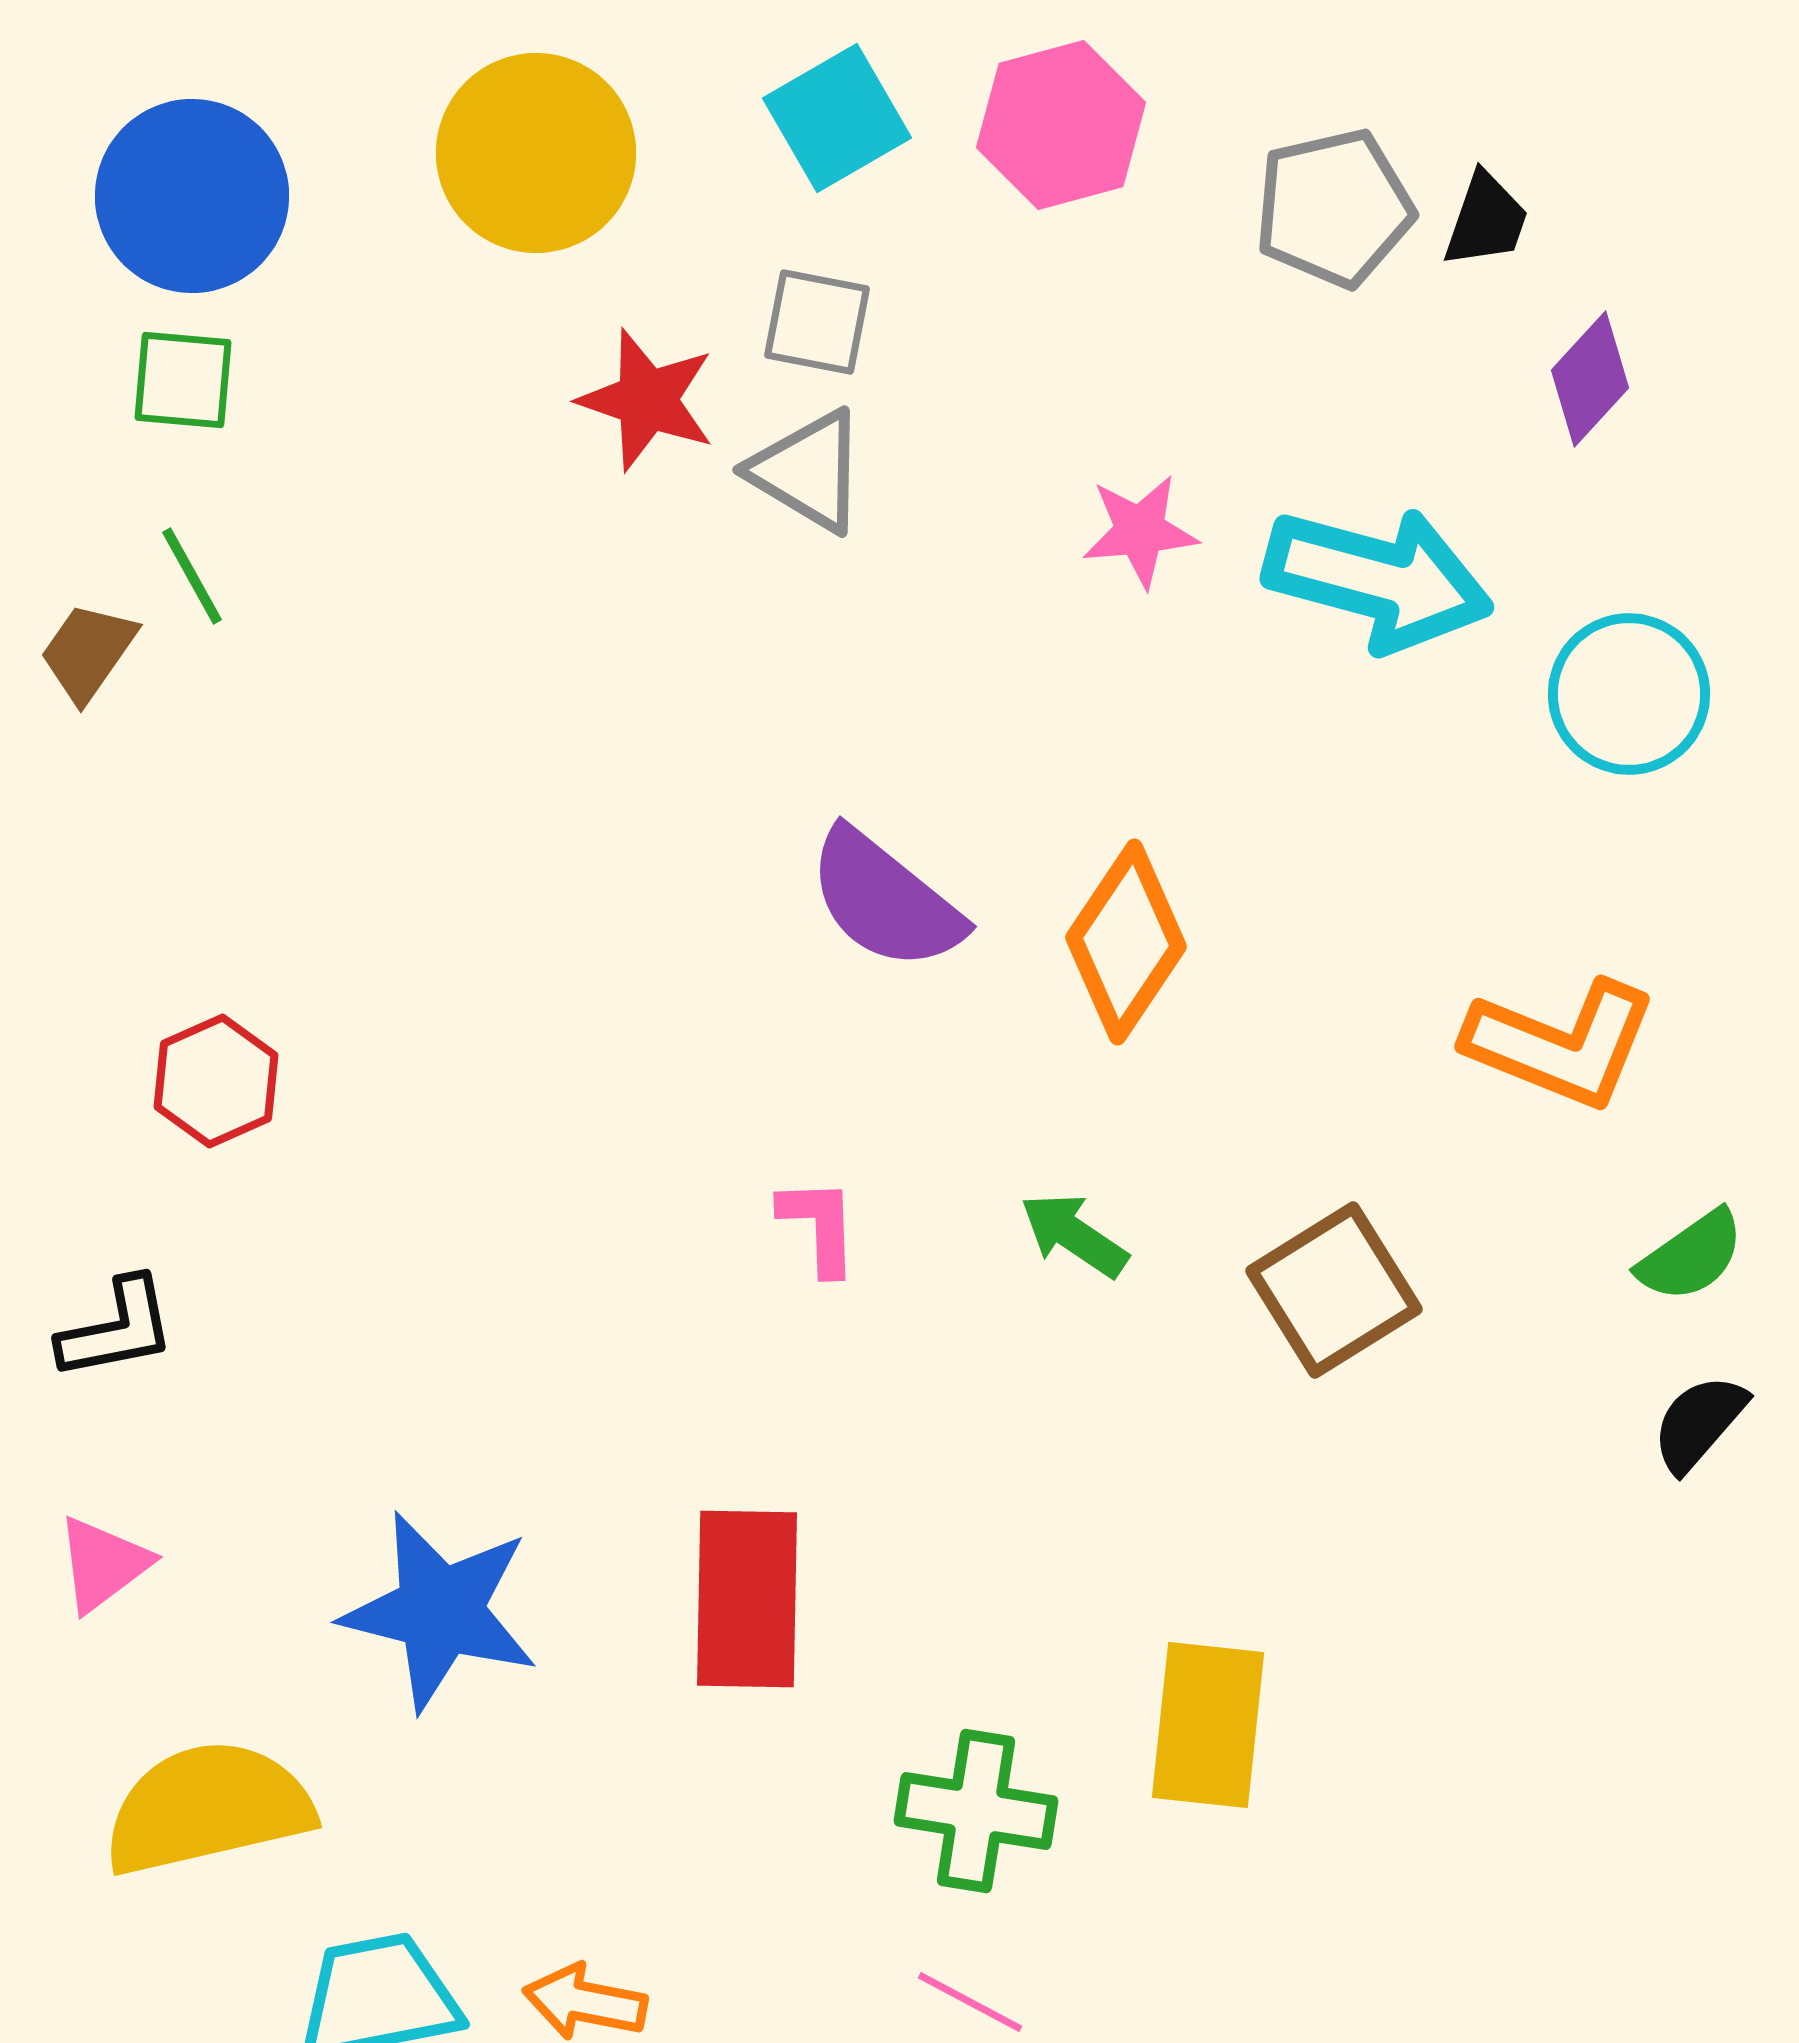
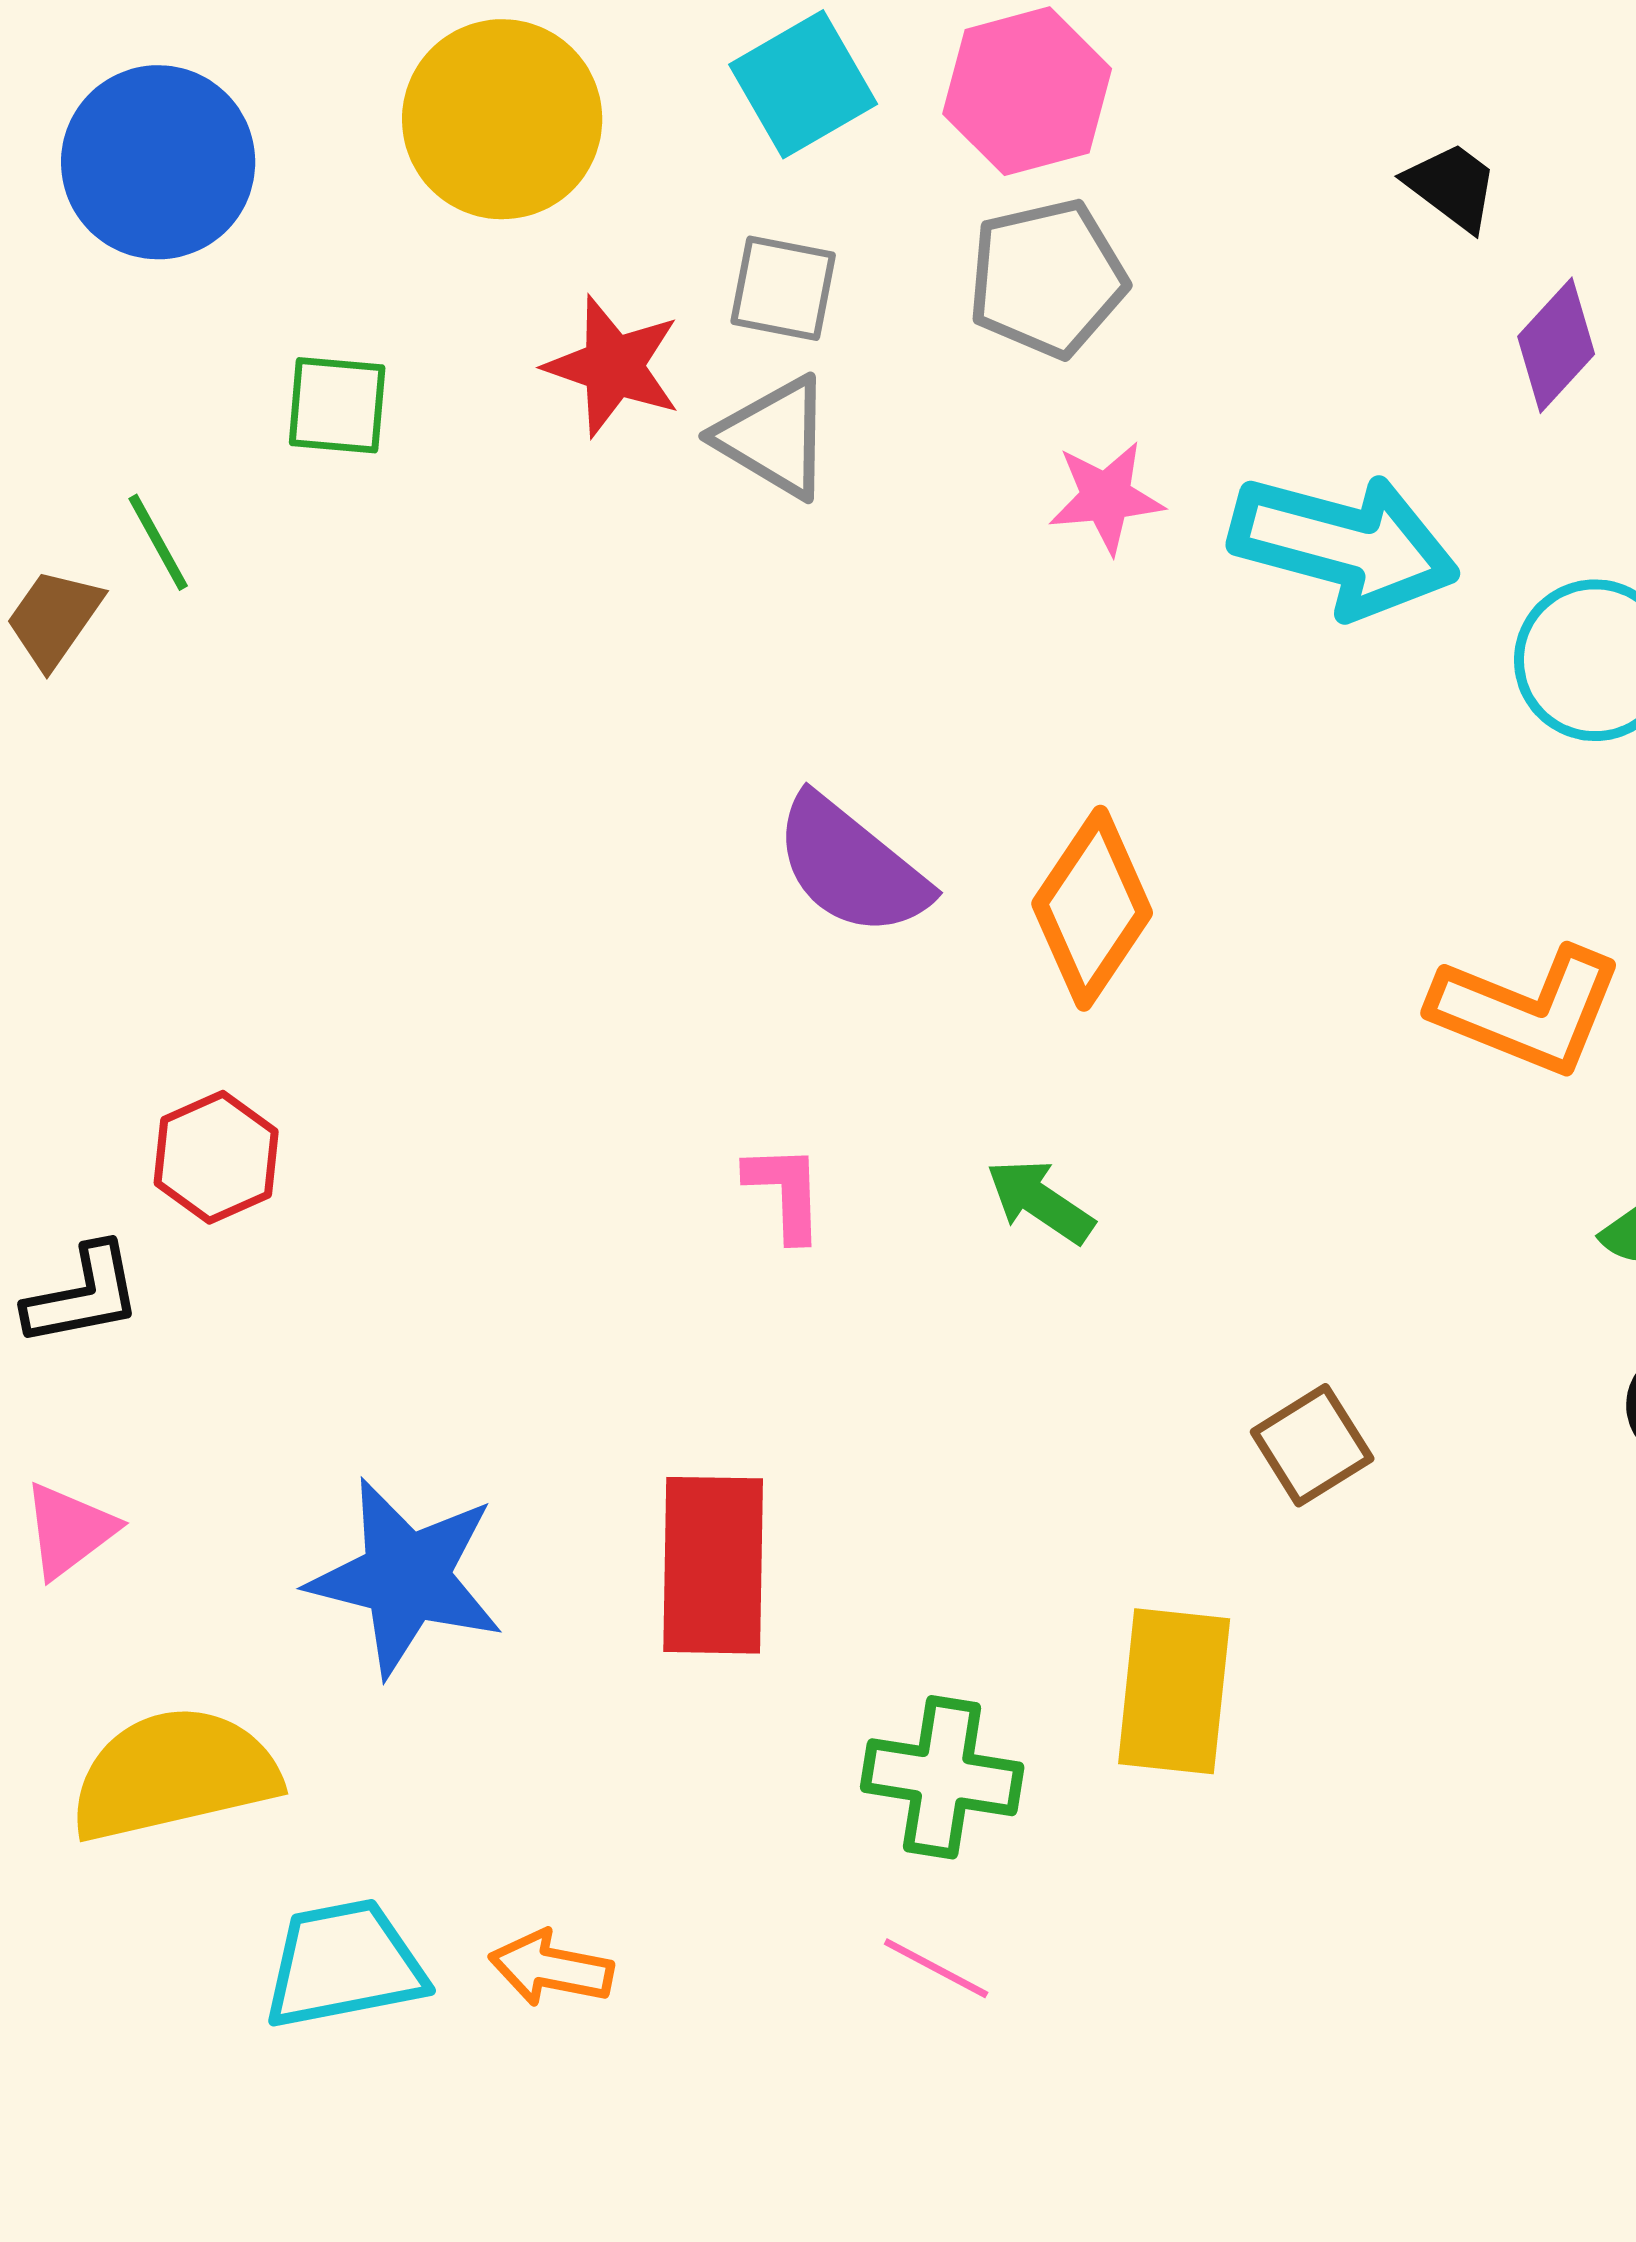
gray pentagon: (1334, 208) -> (1047, 278), moved
black trapezoid: (1486, 220) -> (1452, 186), turned -72
green square: (183, 380) -> (337, 405), moved
red hexagon: (216, 1081) -> (216, 1157), moved
brown square: (1334, 1290) -> (1312, 1445), moved, size x0.7

